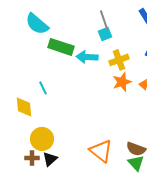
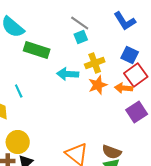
gray line: (104, 20) -> (80, 23), turned -36
cyan arrow: (87, 57) -> (68, 74), moved

